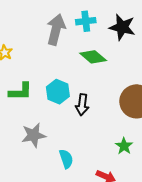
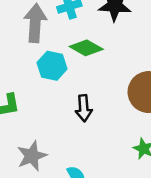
cyan hexagon: (58, 92) -> (52, 66), moved

